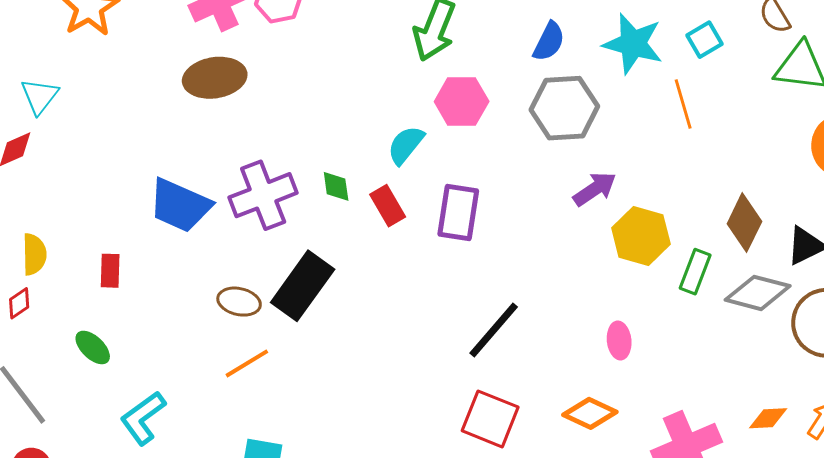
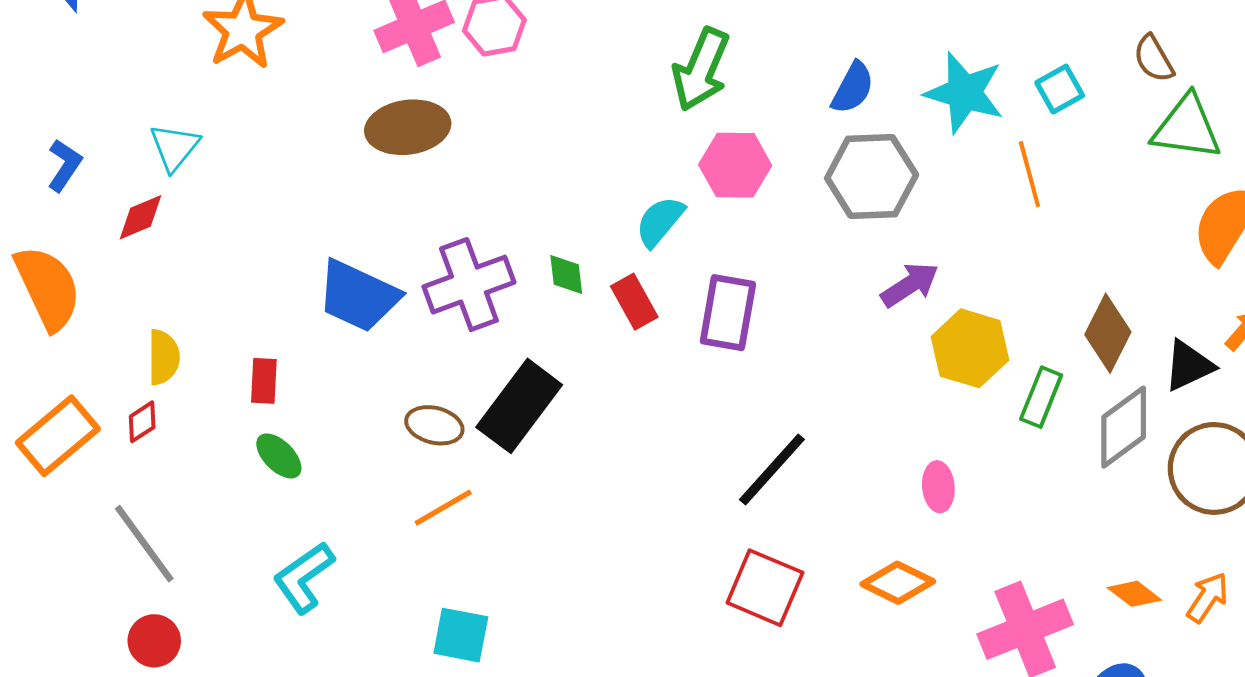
gray diamond: (758, 293) -> (1124, 427), turned -52
green ellipse: (93, 347) -> (279, 456), moved
orange diamond: (768, 418) -> (1134, 594), turned 39

